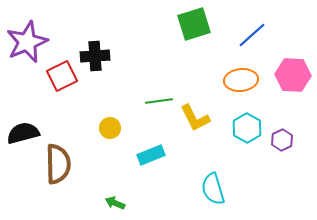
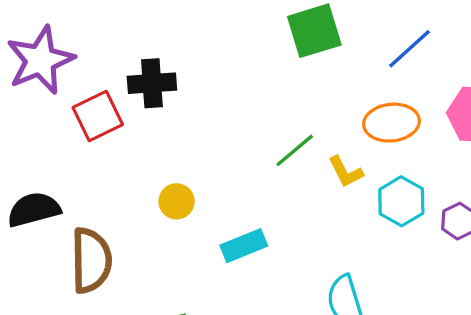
green line: (159, 101) -> (295, 150), moved, turned -32
yellow L-shape: (195, 118) -> (346, 172), moved, size x0.7

